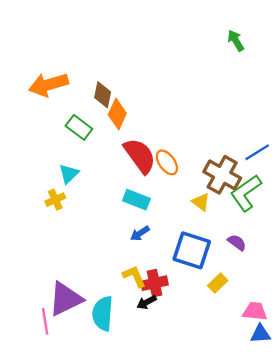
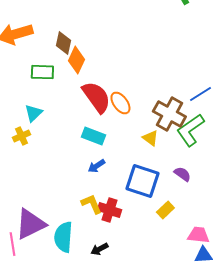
green rectangle: (79, 127) -> (42, 72), turned -35
red cross: (155, 283) -> (109, 210), turned 30
black arrow: (147, 302) -> (99, 249), moved

